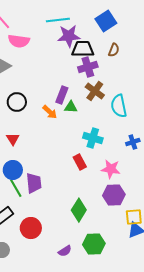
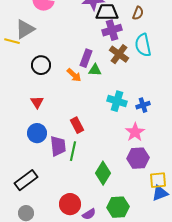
cyan semicircle: (119, 106) -> (143, 45), moved
blue cross: (133, 142) -> (143, 105), moved
red rectangle: (80, 162) -> (77, 125), moved
pink star: (111, 169) -> (135, 132), turned 30
green line: (16, 188) -> (73, 151), moved, turned 42
red circle: (31, 228) -> (70, 204), moved

